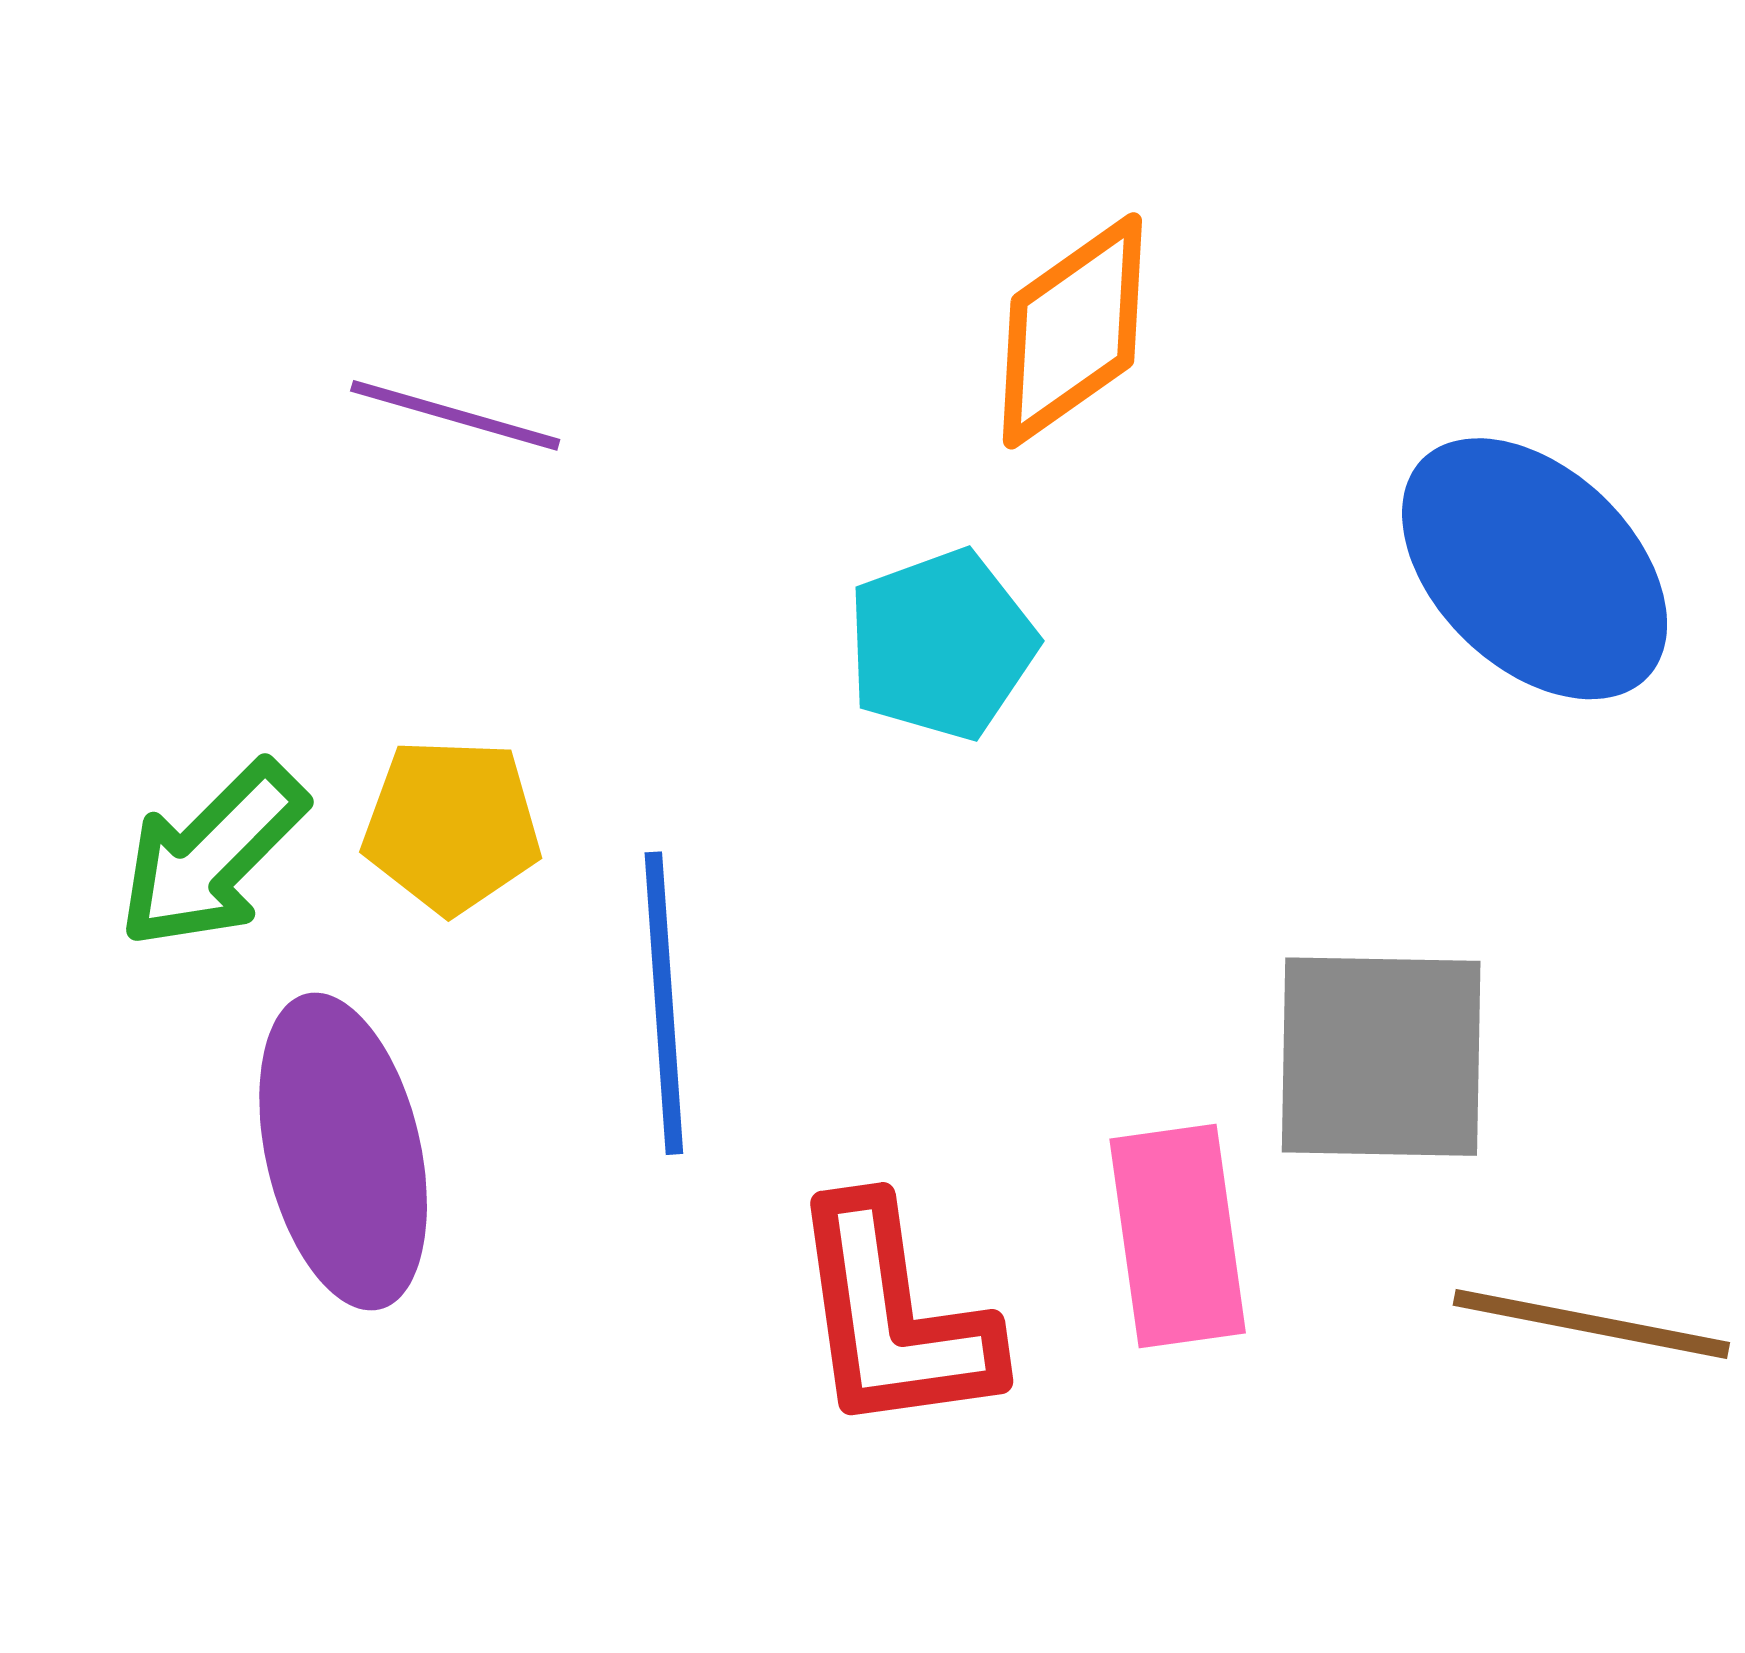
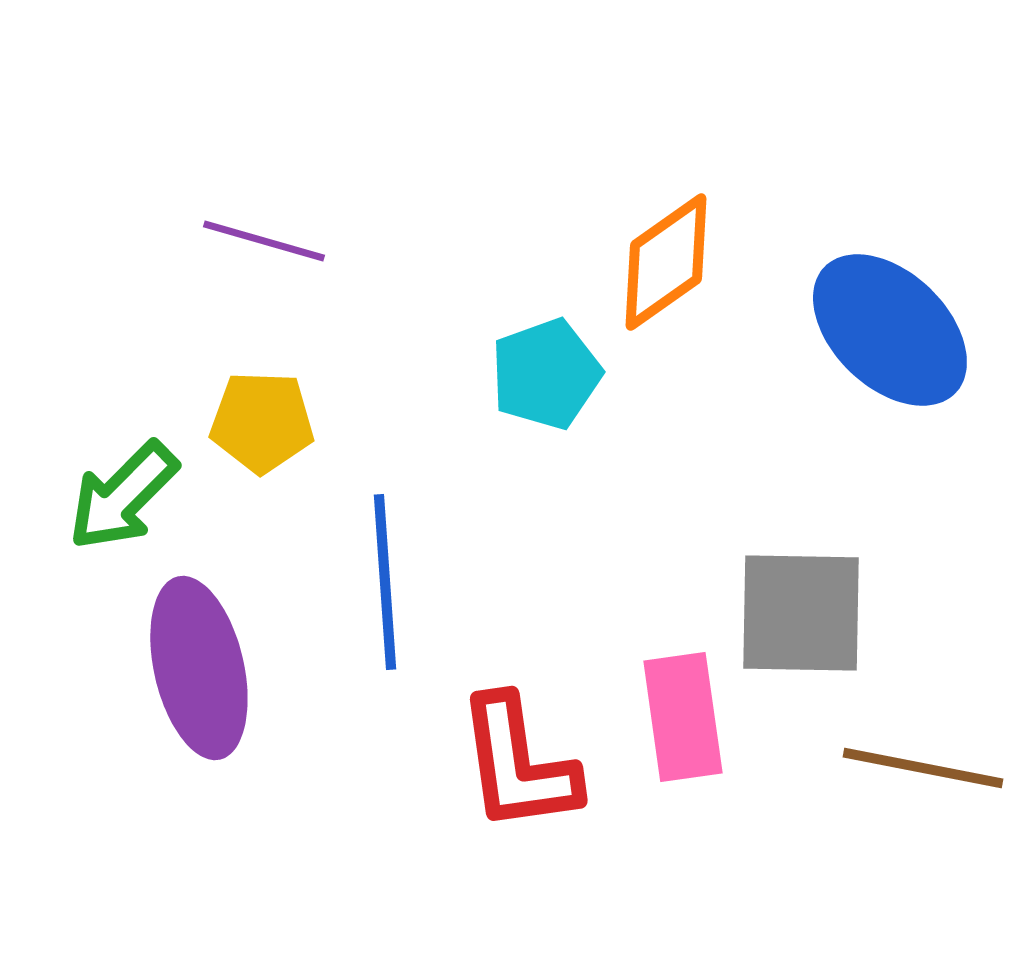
orange diamond: (1072, 331) -> (666, 262), moved
yellow pentagon: (452, 826) -> (262, 422), moved

